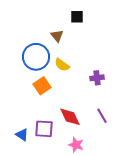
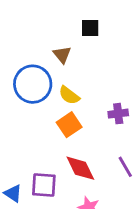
orange square: (42, 86) -> (69, 125), moved

